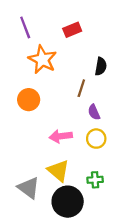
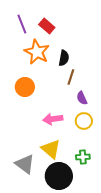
red rectangle: (72, 30) -> (47, 26), moved, turned 63
black semicircle: (101, 66) -> (64, 58), moved

